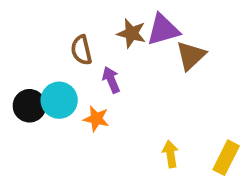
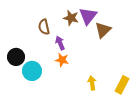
purple triangle: (163, 30) -> (88, 16), turned -36
cyan circle: (59, 100) -> (32, 71), moved
orange star: (96, 119) -> (62, 60), moved

